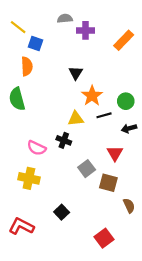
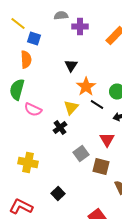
green semicircle: (17, 99) -> (17, 90), turned 30
black line: (104, 115) -> (97, 104), turned 48
yellow triangle: (76, 119) -> (71, 108), turned -42
black cross: (64, 140) -> (60, 128), turned 32
pink semicircle: (37, 148) -> (33, 110), moved

